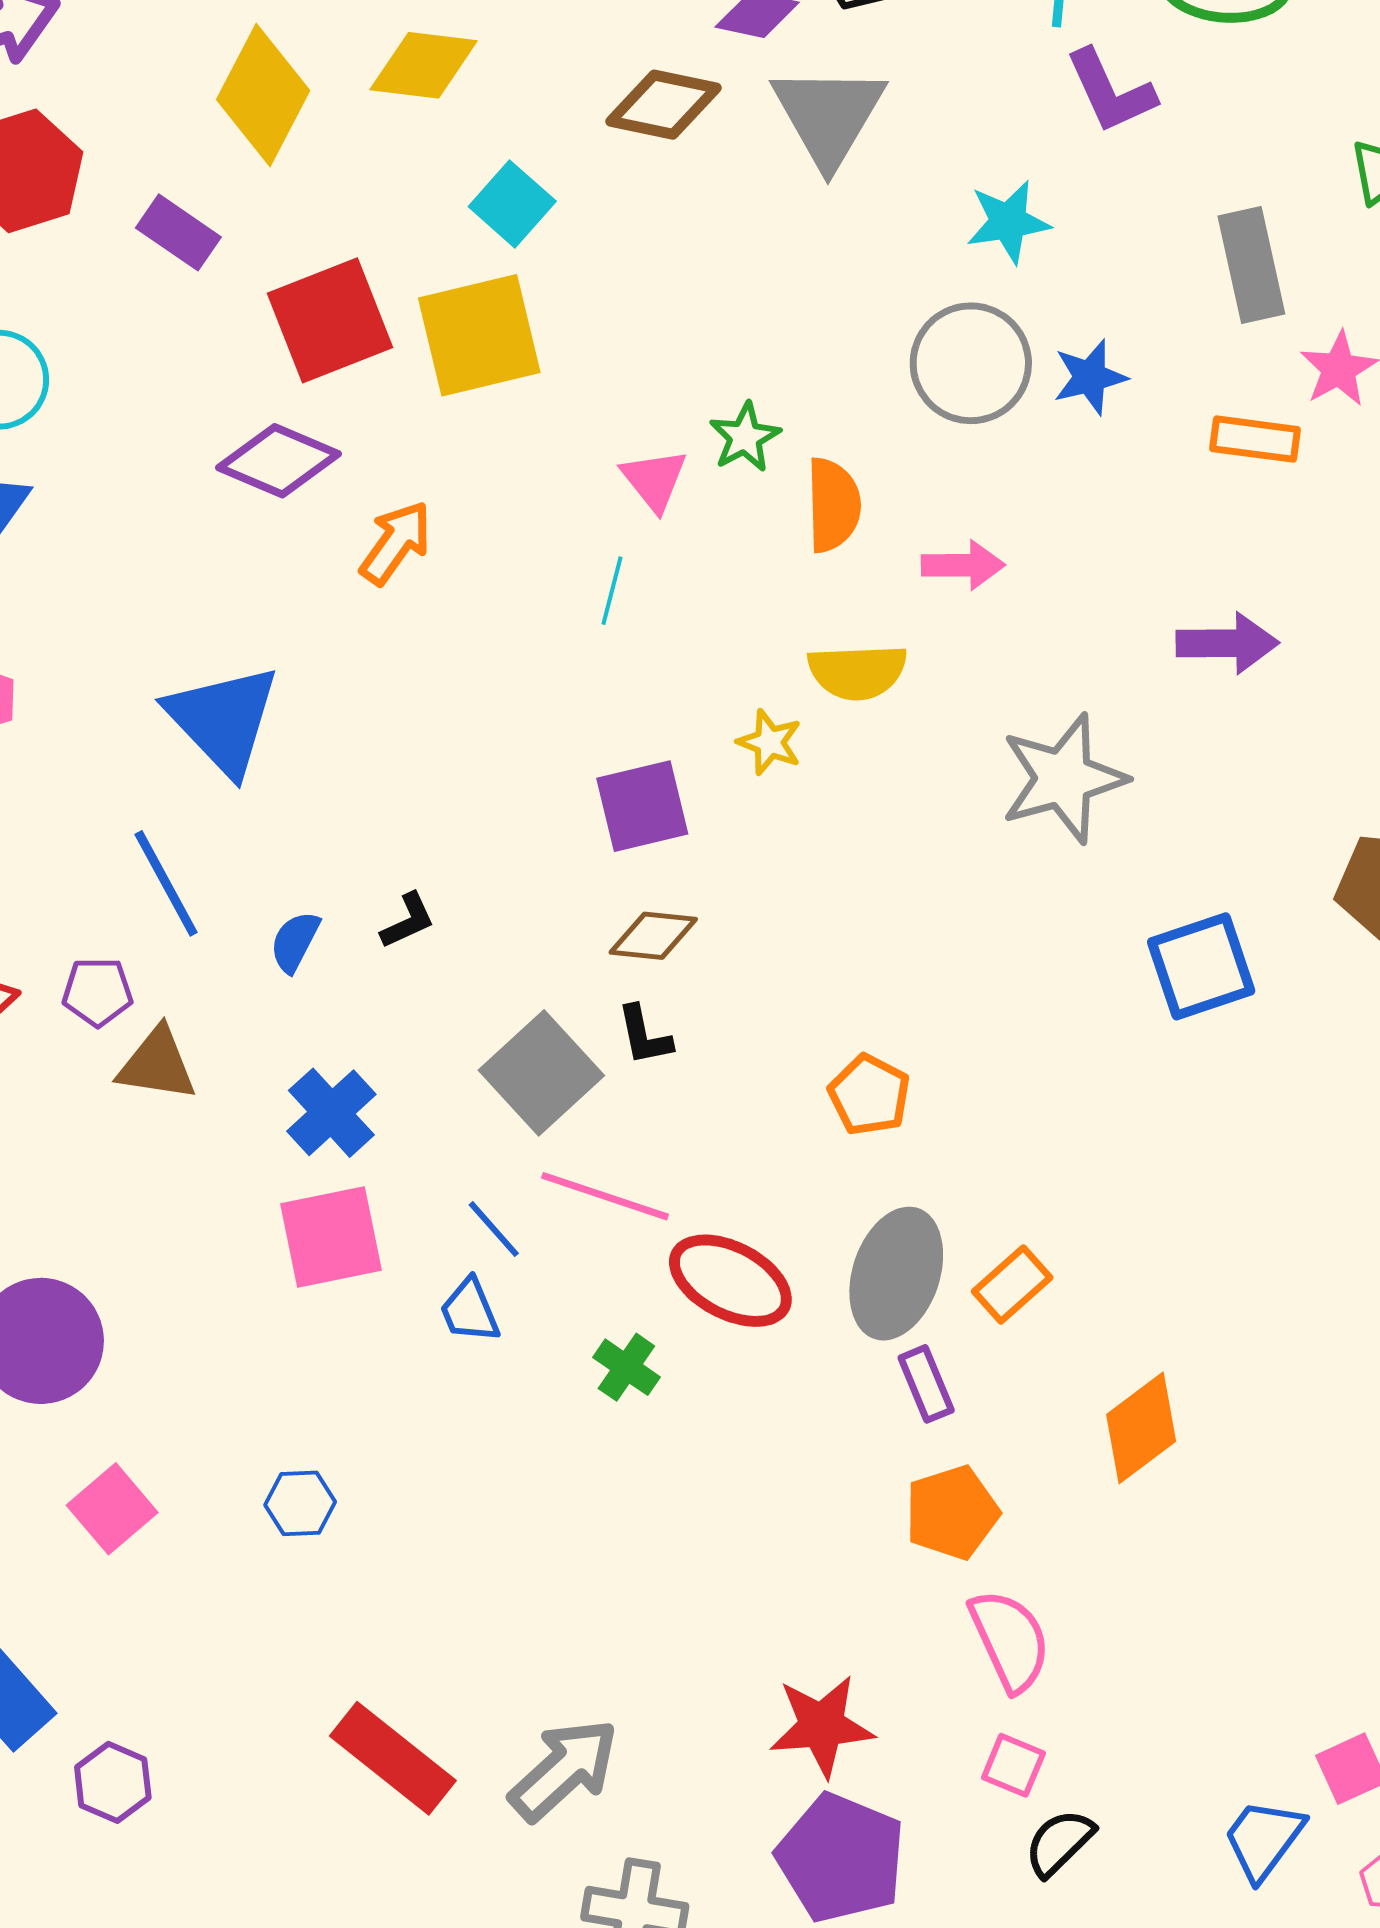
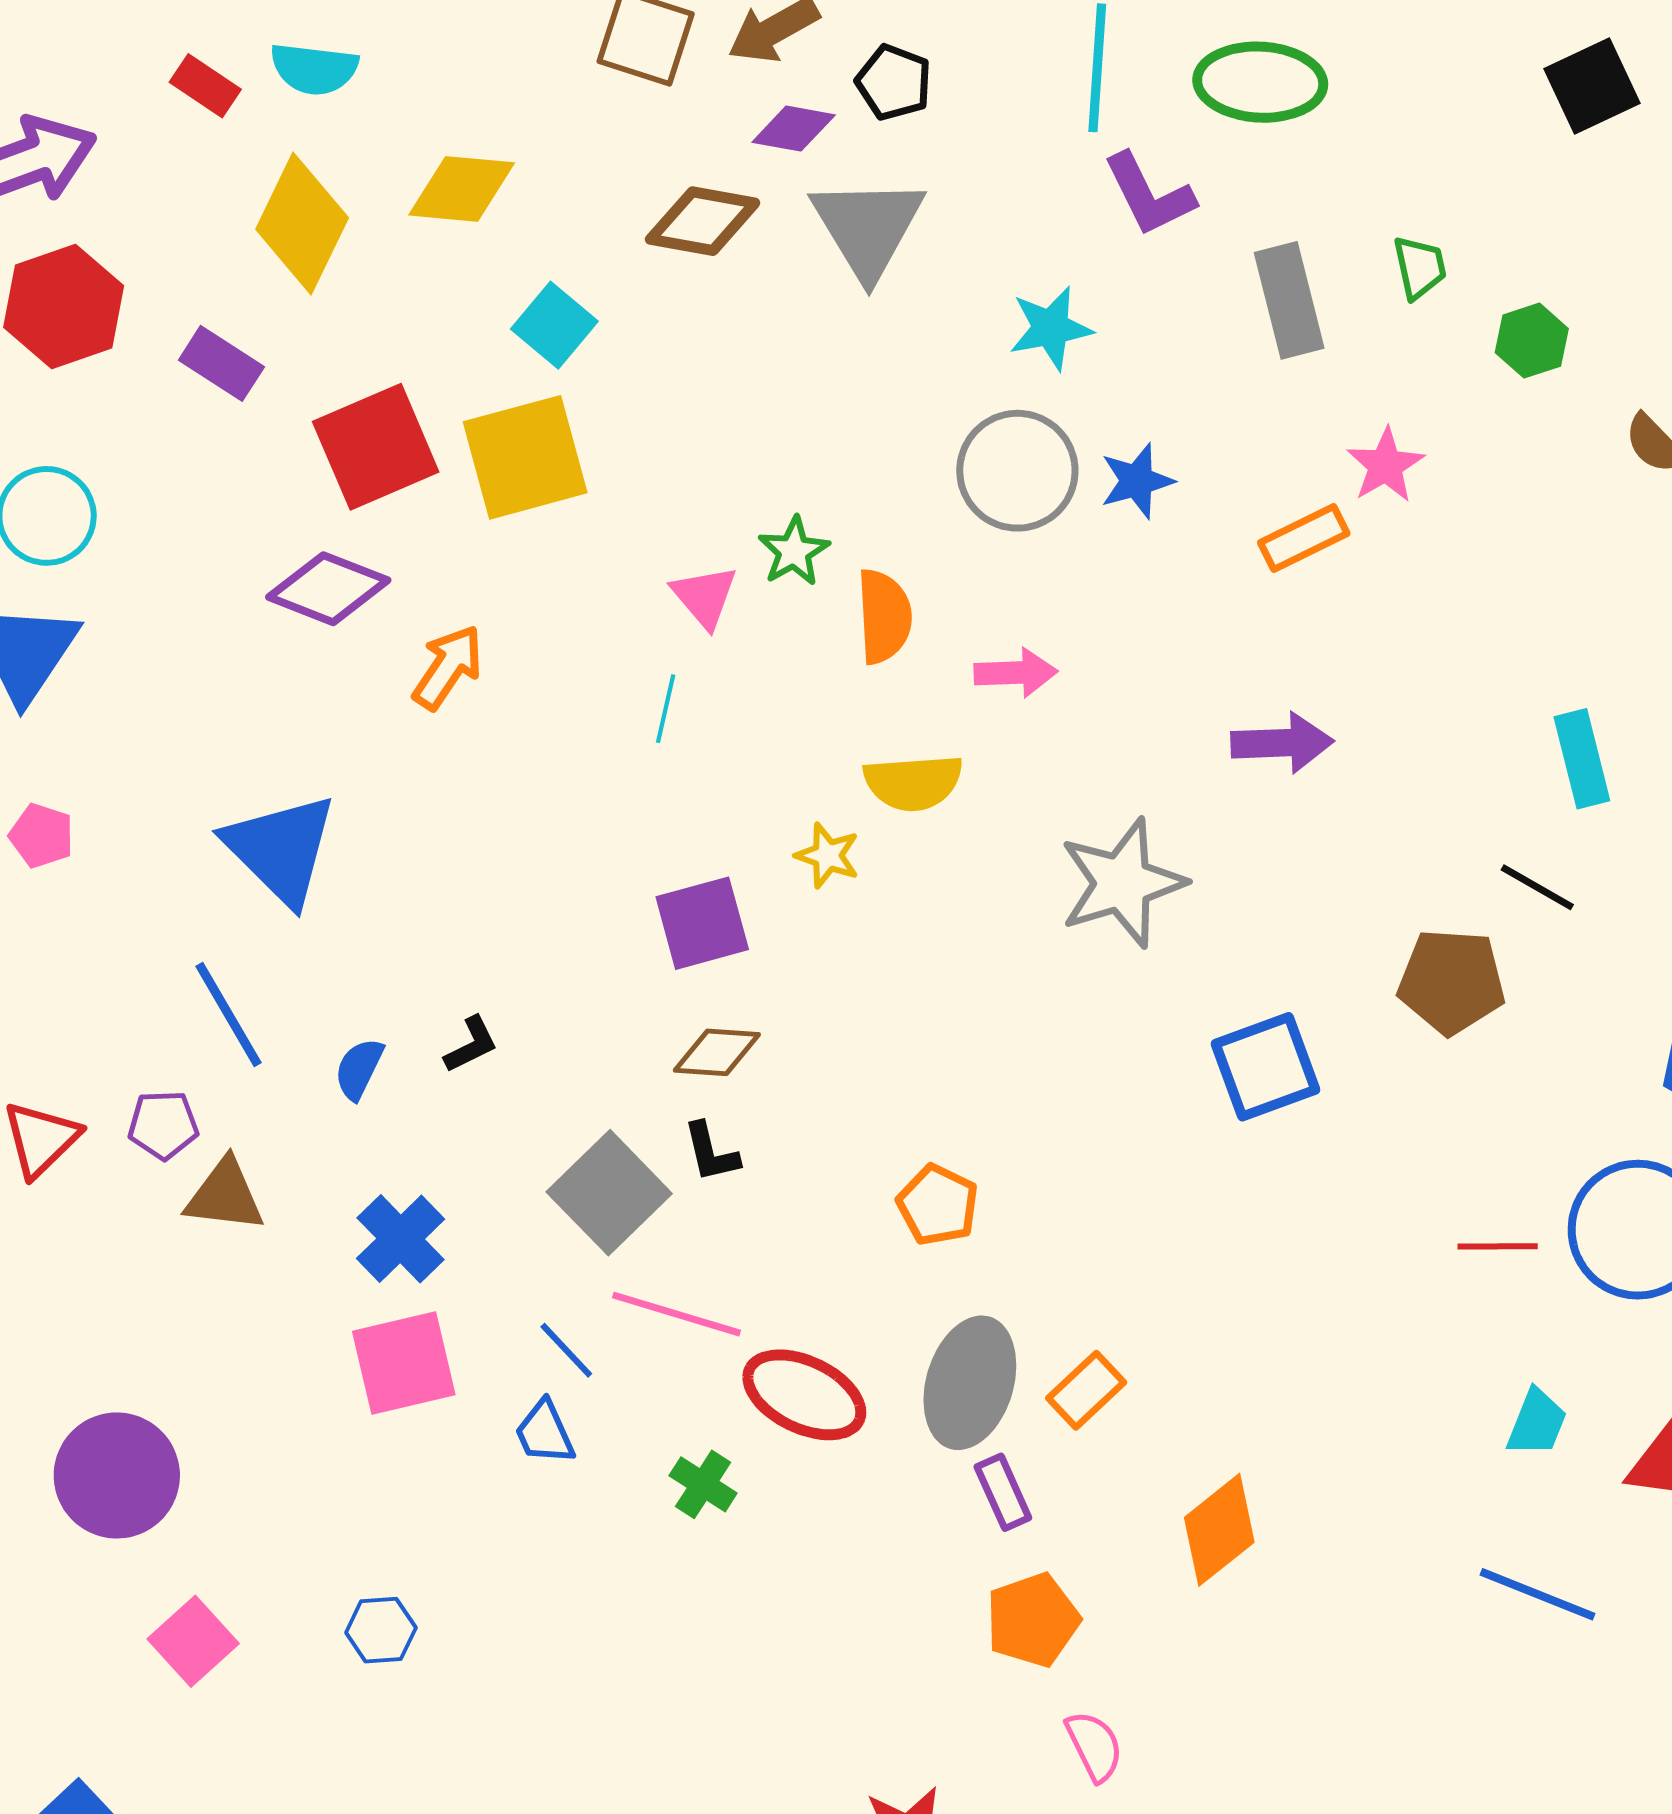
gray rectangle: (1251, 265) -> (1289, 300), moved
orange rectangle: (1255, 439) -> (1304, 538), turned -32
pink semicircle: (1010, 1640) -> (1094, 1746), size x0.7

